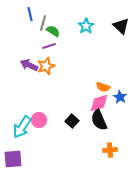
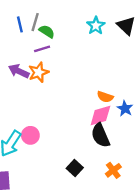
blue line: (30, 14) -> (20, 24), moved
cyan star: (86, 26) -> (96, 26), moved
black square: (72, 121) -> (75, 168), moved
orange cross: (110, 150) -> (113, 170), turned -32

